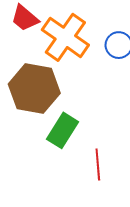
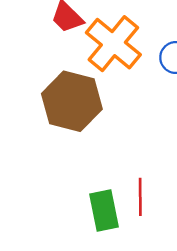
green rectangle: (63, 130) -> (104, 210), moved, turned -48

